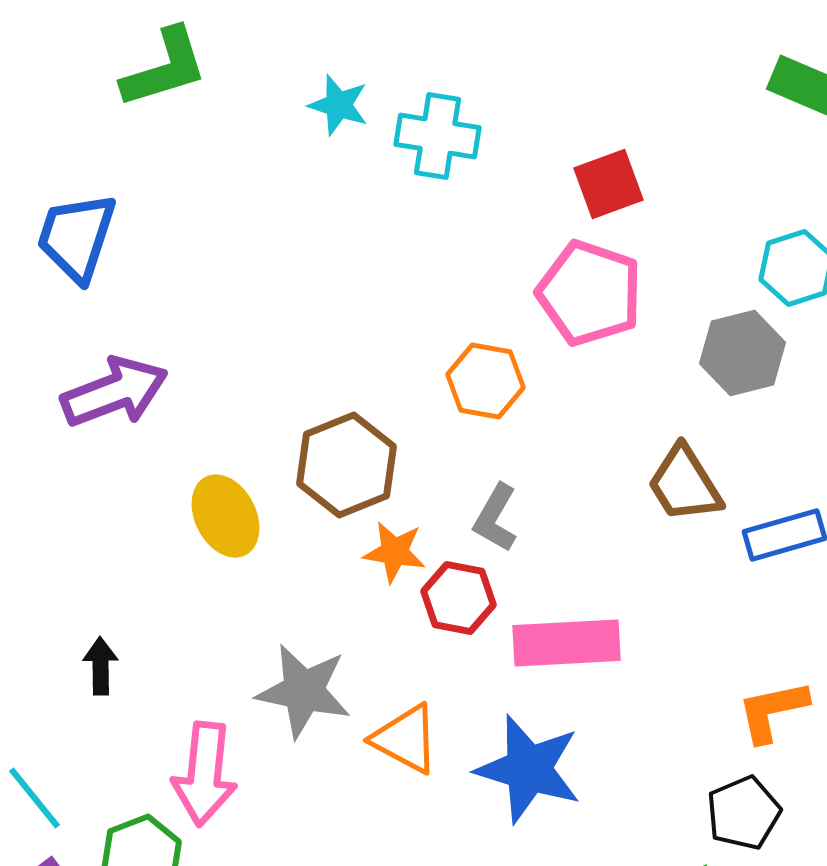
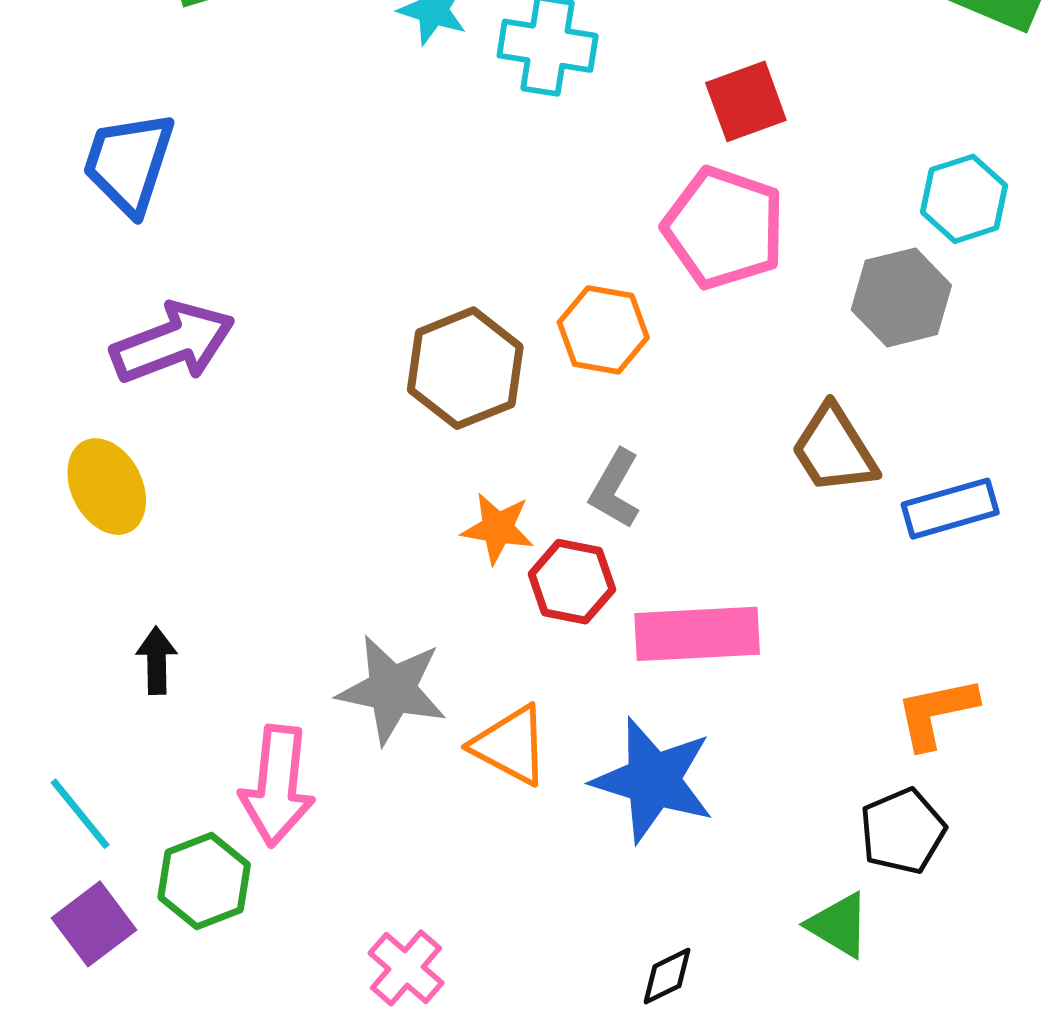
brown hexagon: (346, 465) -> (465, 368), moved
yellow ellipse: (226, 516) -> (107, 487), moved

